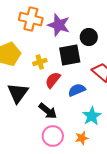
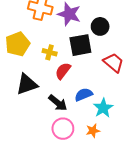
yellow cross: (40, 62) -> (50, 52), turned 32
blue semicircle: (77, 90) -> (84, 95), moved
black triangle: (18, 93) -> (27, 84), turned 35

